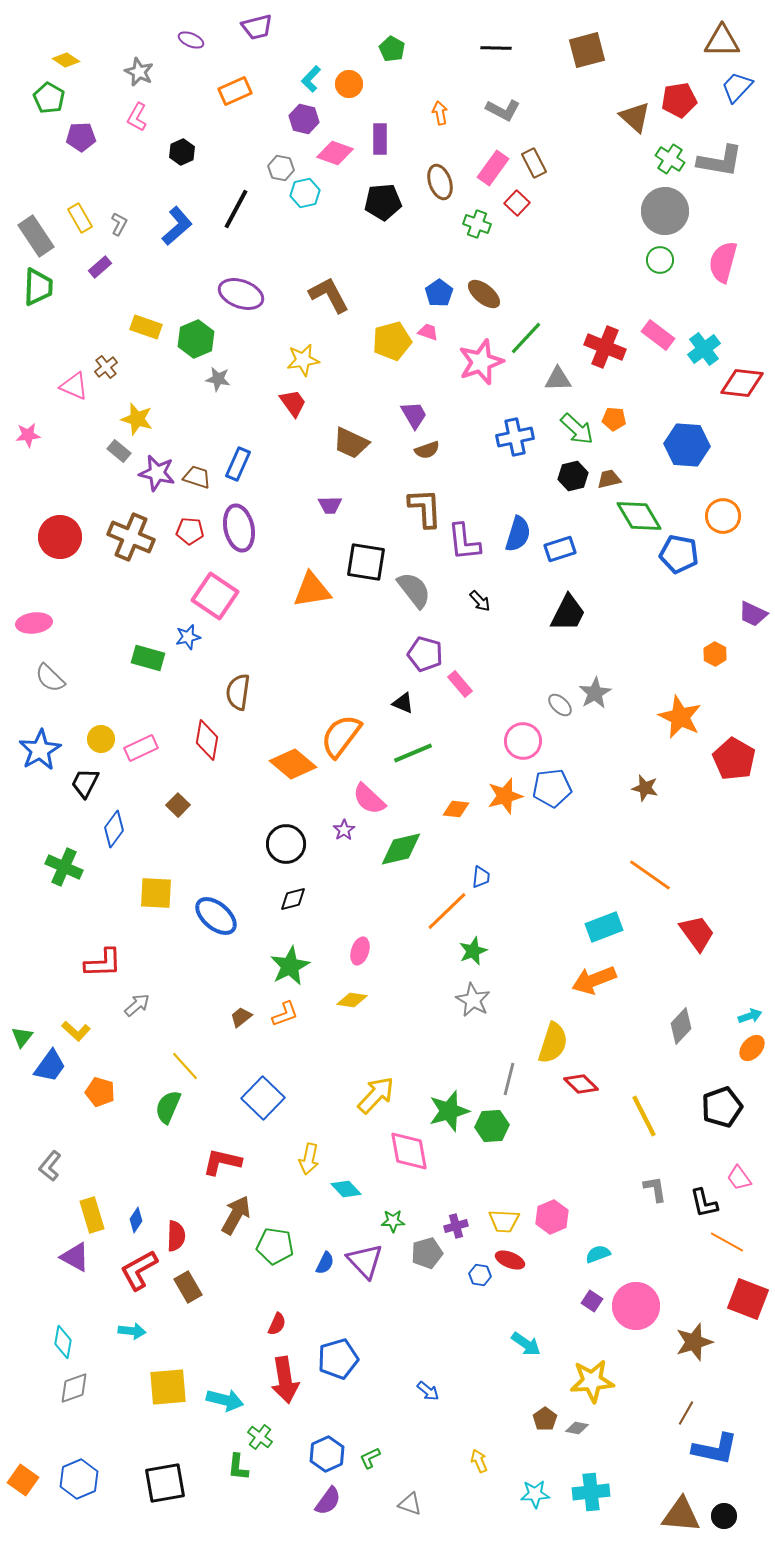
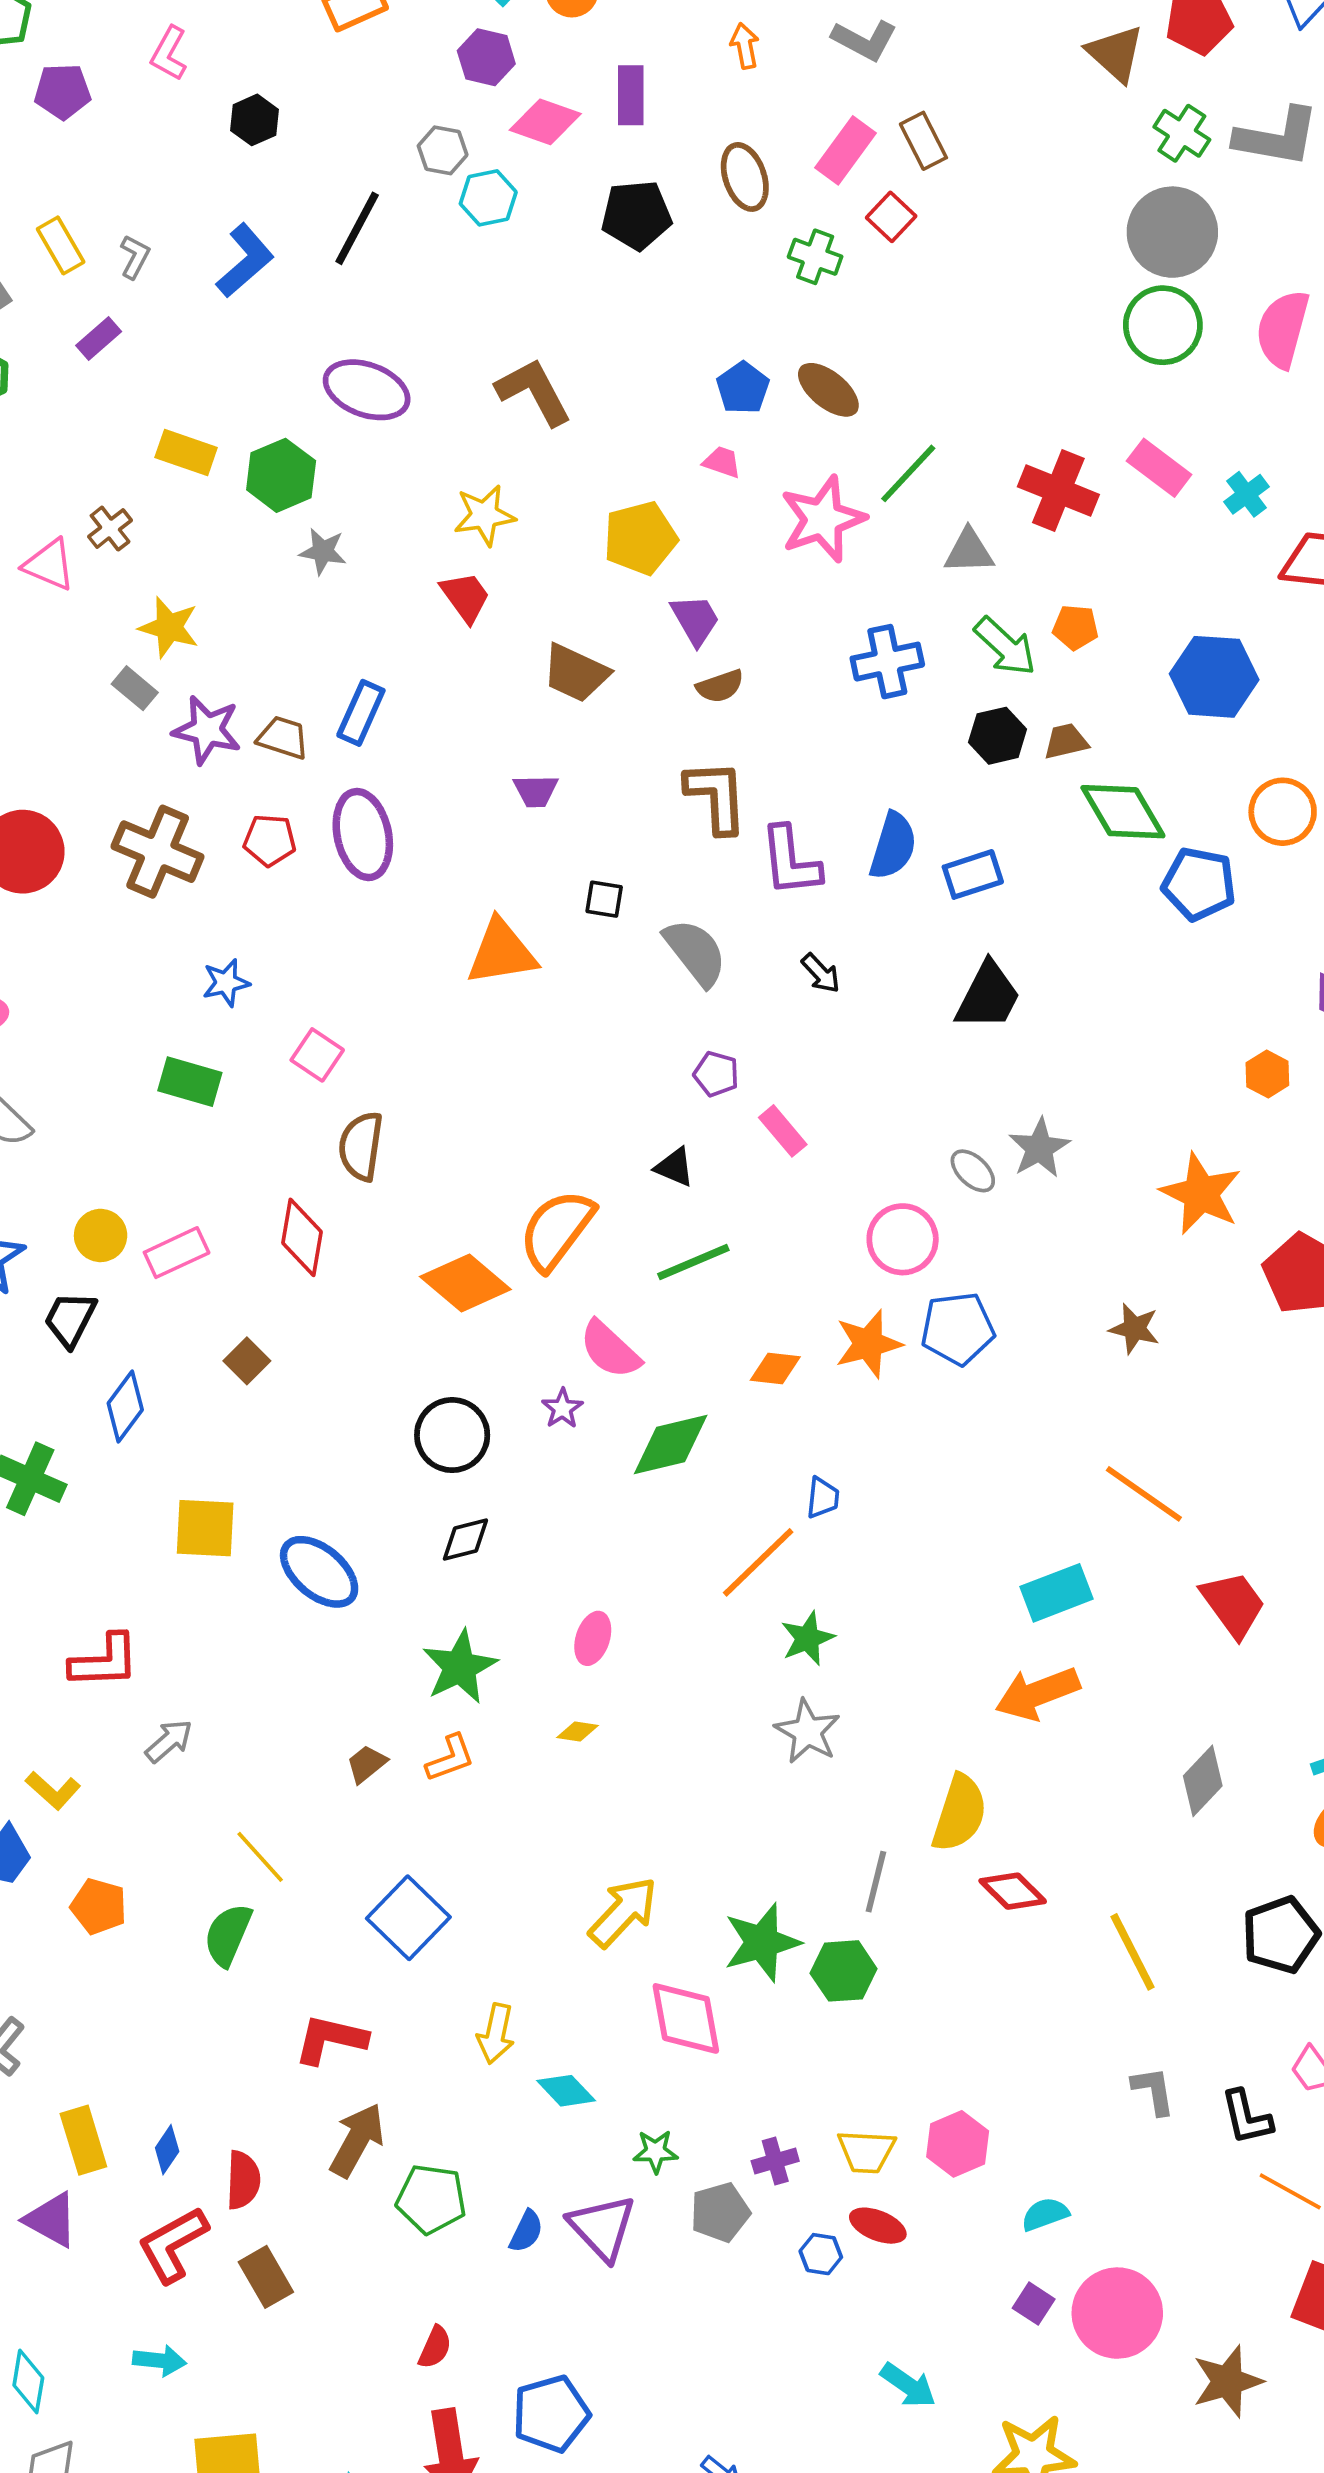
green circle: (660, 260) -> (1163, 325), size x1.5
yellow pentagon: (392, 341) -> (640, 538), moved
cyan cross: (704, 349) -> (1246, 494), size x0.7
black square: (366, 562) -> (604, 899), size x0.5
pink square: (215, 596) -> (317, 1055), moved, size x0.6
blue star: (188, 637) -> (226, 983), moved
purple pentagon: (425, 654) -> (716, 1074), size x0.7
yellow diamond: (352, 1000) -> (578, 1731), size x0.7

